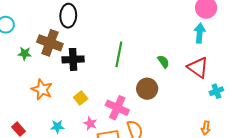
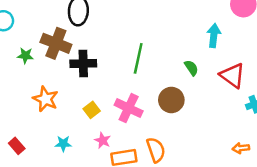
cyan arrow: (200, 33) -> (214, 36), moved
pink cross: (117, 108) -> (129, 108), moved
orange arrow: (206, 128) -> (241, 148), turned 72

